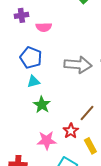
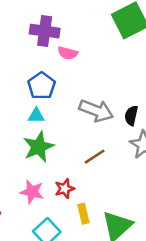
purple cross: (21, 15) -> (45, 31), size x1.6
green star: (42, 105) -> (39, 147), size x1.4
brown line: (87, 113) -> (95, 157), moved

